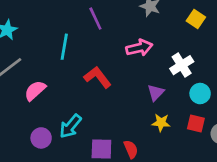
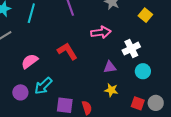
cyan line: (64, 47) -> (31, 13), moved
pink semicircle: (35, 91) -> (30, 61), moved
purple triangle: (156, 92) -> (110, 67), turned 32
red square: (196, 124) -> (138, 103), moved

